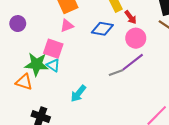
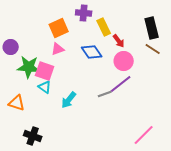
blue diamond: (102, 29) -> (92, 52), turned 45
green star: (37, 64) -> (29, 67), moved
cyan arrow: (78, 93) -> (69, 100), moved

